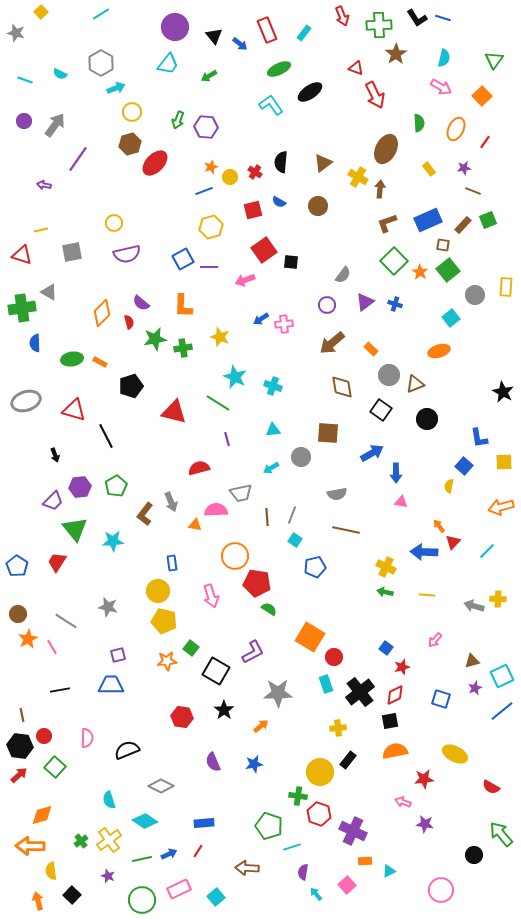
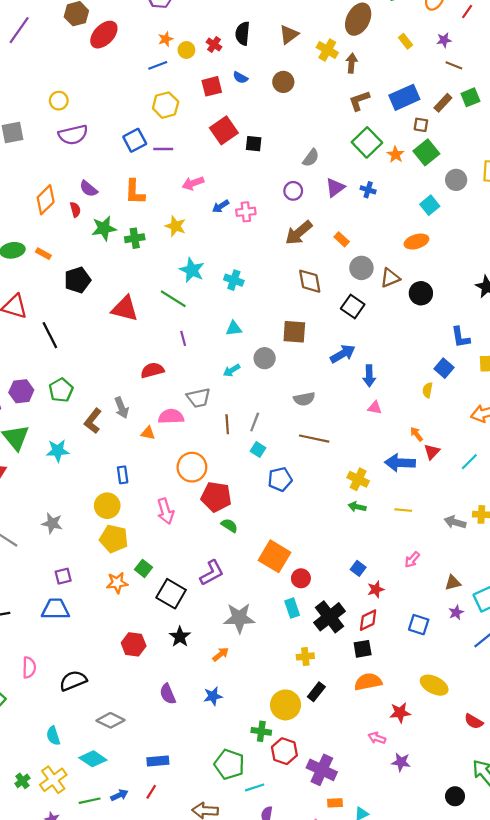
pink arrow: (245, 280) -> (193, 183), moved
black circle: (427, 419) -> (421, 293), moved

